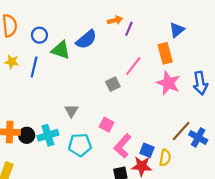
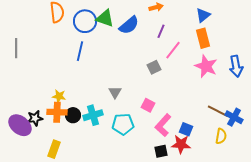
purple line: (129, 29) -> (161, 31), moved
blue triangle: (177, 30) -> (203, 15), moved
blue circle: (39, 35) -> (85, 21), size x1.5
green triangle: (61, 50) -> (105, 18), moved
yellow star: (12, 62) -> (59, 96), moved
brown line: (181, 131) -> (218, 111), turned 75
yellow semicircle: (165, 158) -> (221, 136), moved

